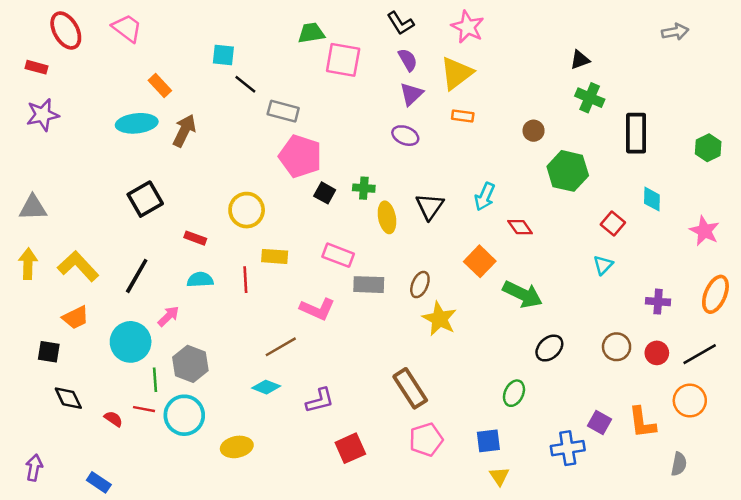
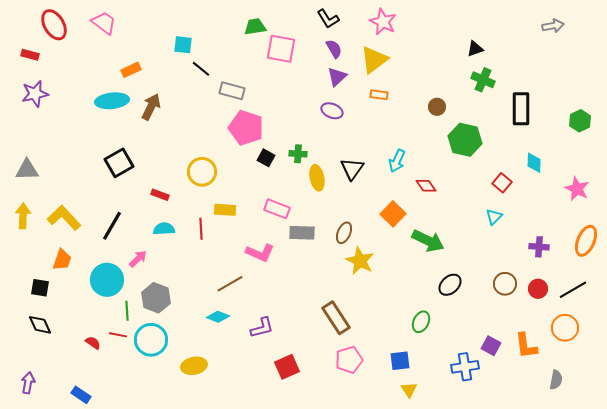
orange rectangle: (160, 85) -> (131, 70), turned -72
orange trapezoid: (76, 317) -> (62, 260), turned -45
black diamond: (68, 398) -> (40, 325), moved

